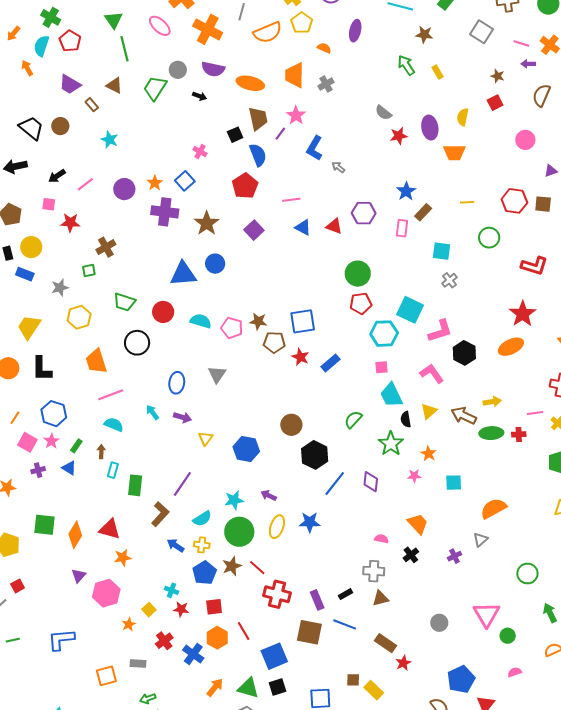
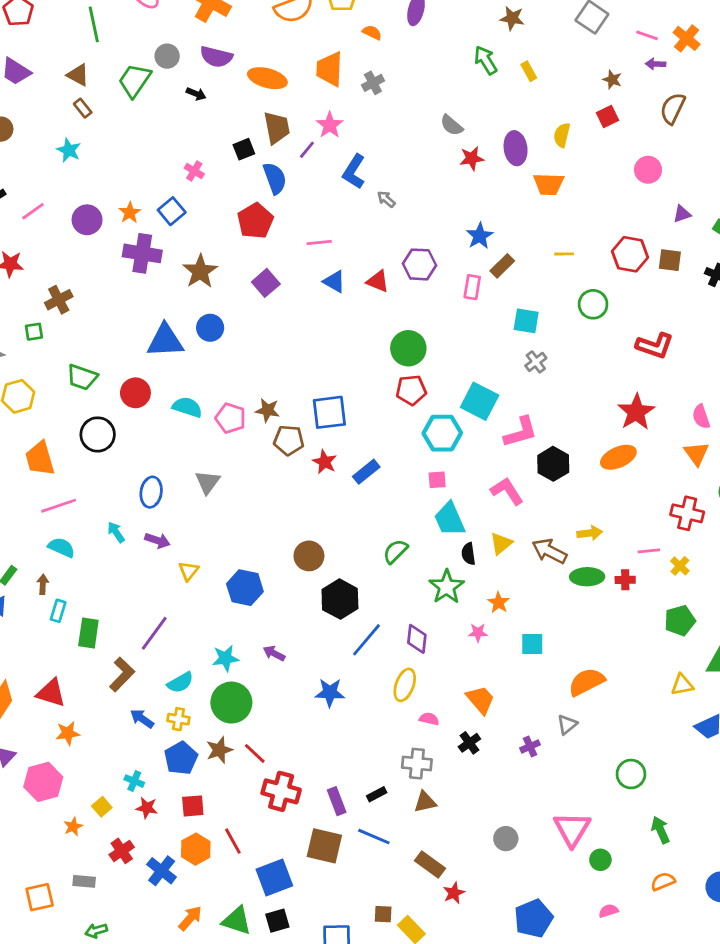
brown rectangle: (92, 105) -> (83, 108), moved
yellow ellipse: (277, 527) -> (405, 685), moved

